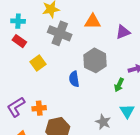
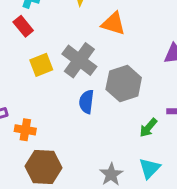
orange triangle: (93, 22) -> (113, 24), moved
gray cross: (60, 33) -> (79, 60), moved

